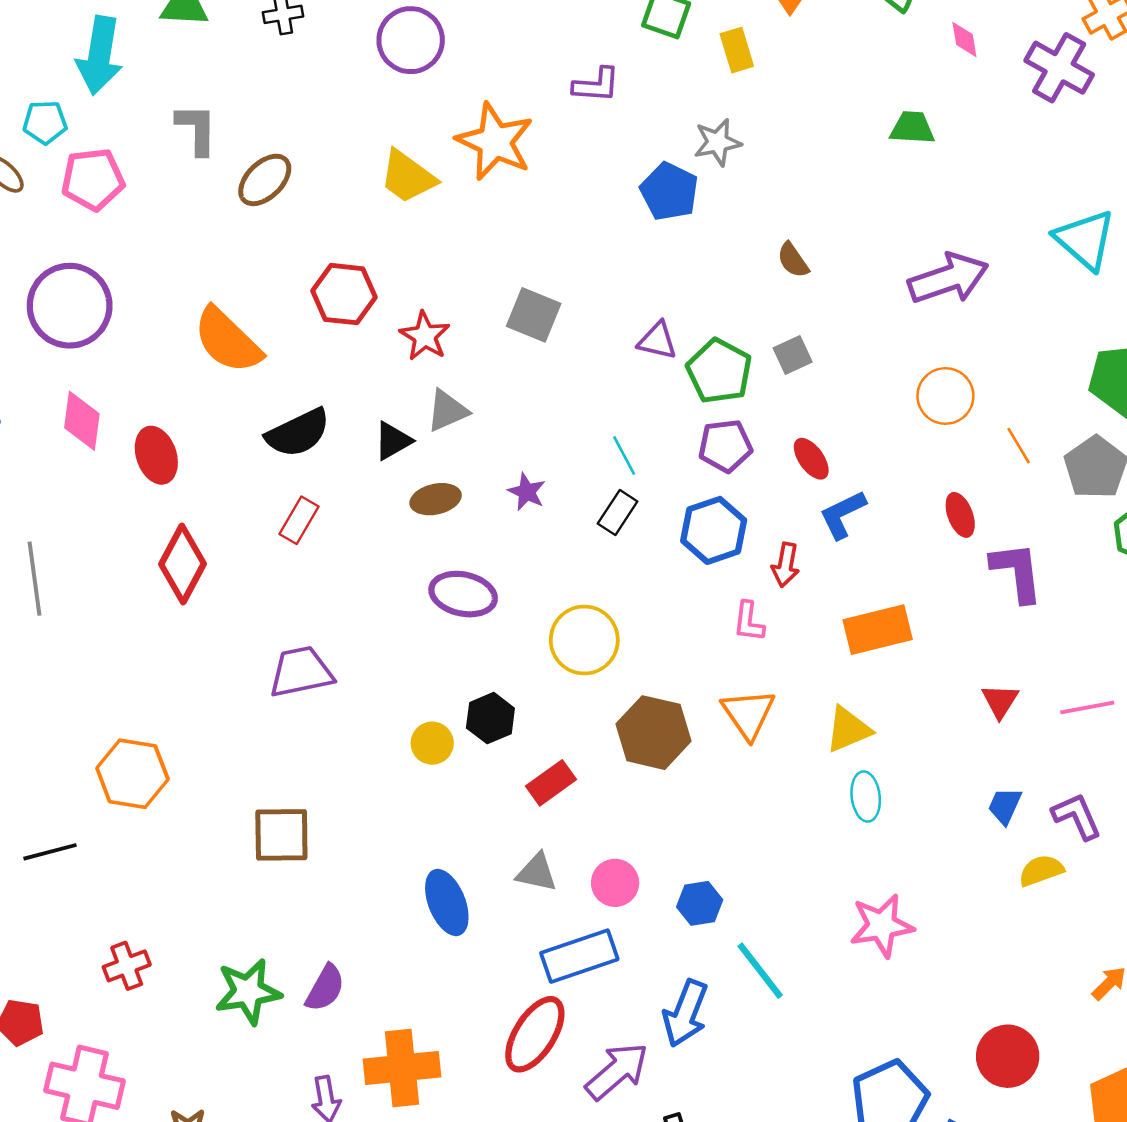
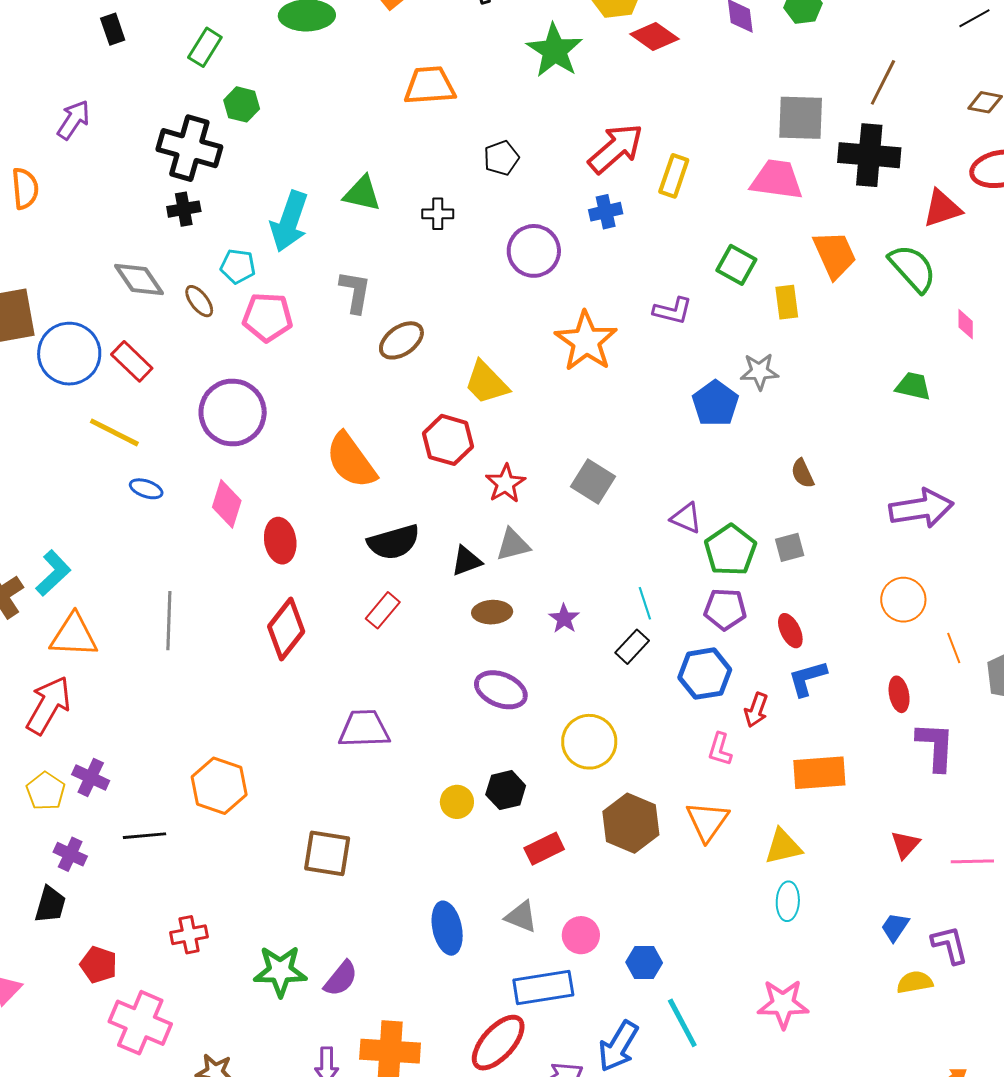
yellow trapezoid: (408, 177) -> (486, 383), moved

